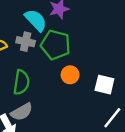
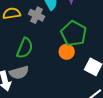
green pentagon: (56, 45) -> (74, 33), moved

